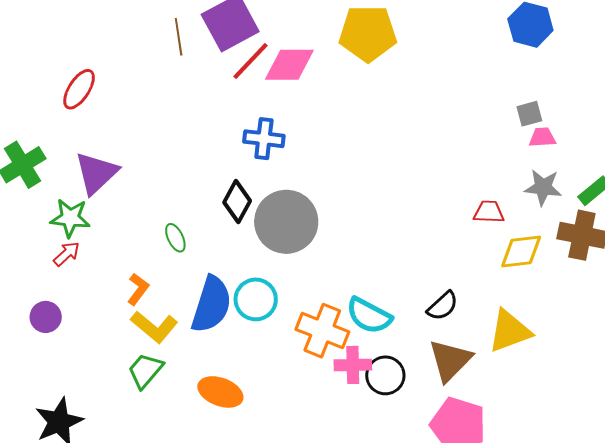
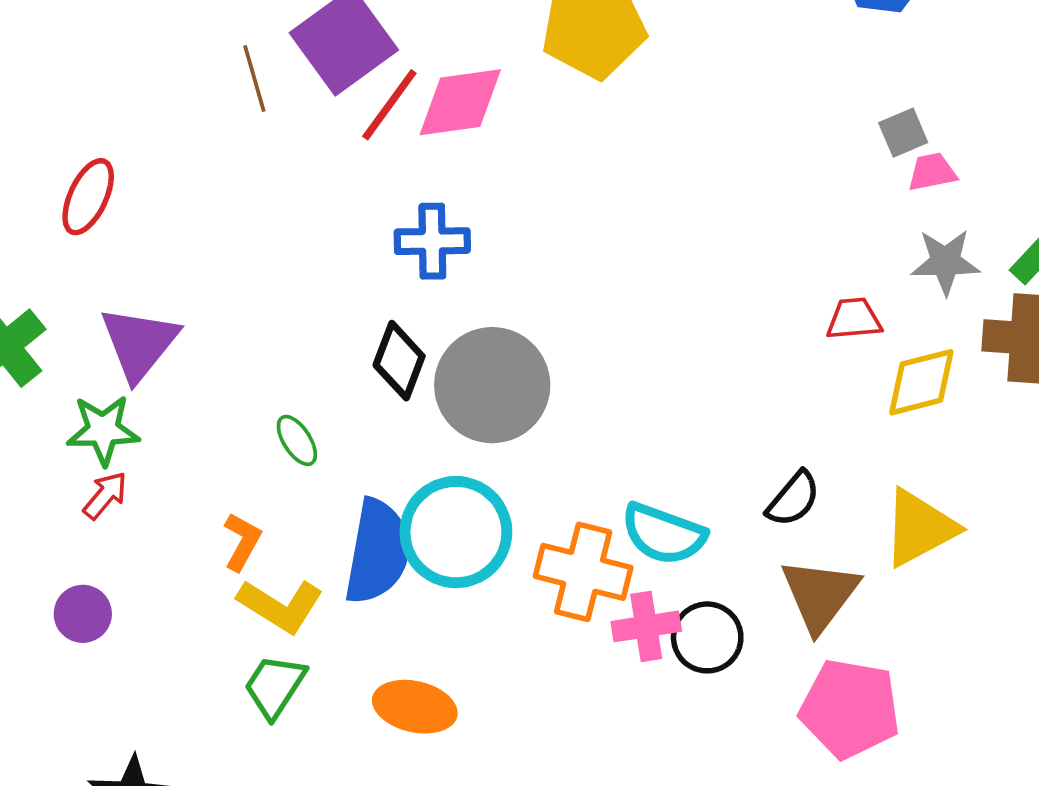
cyan circle: (256, 299) -> (456, 532), size x1.4

